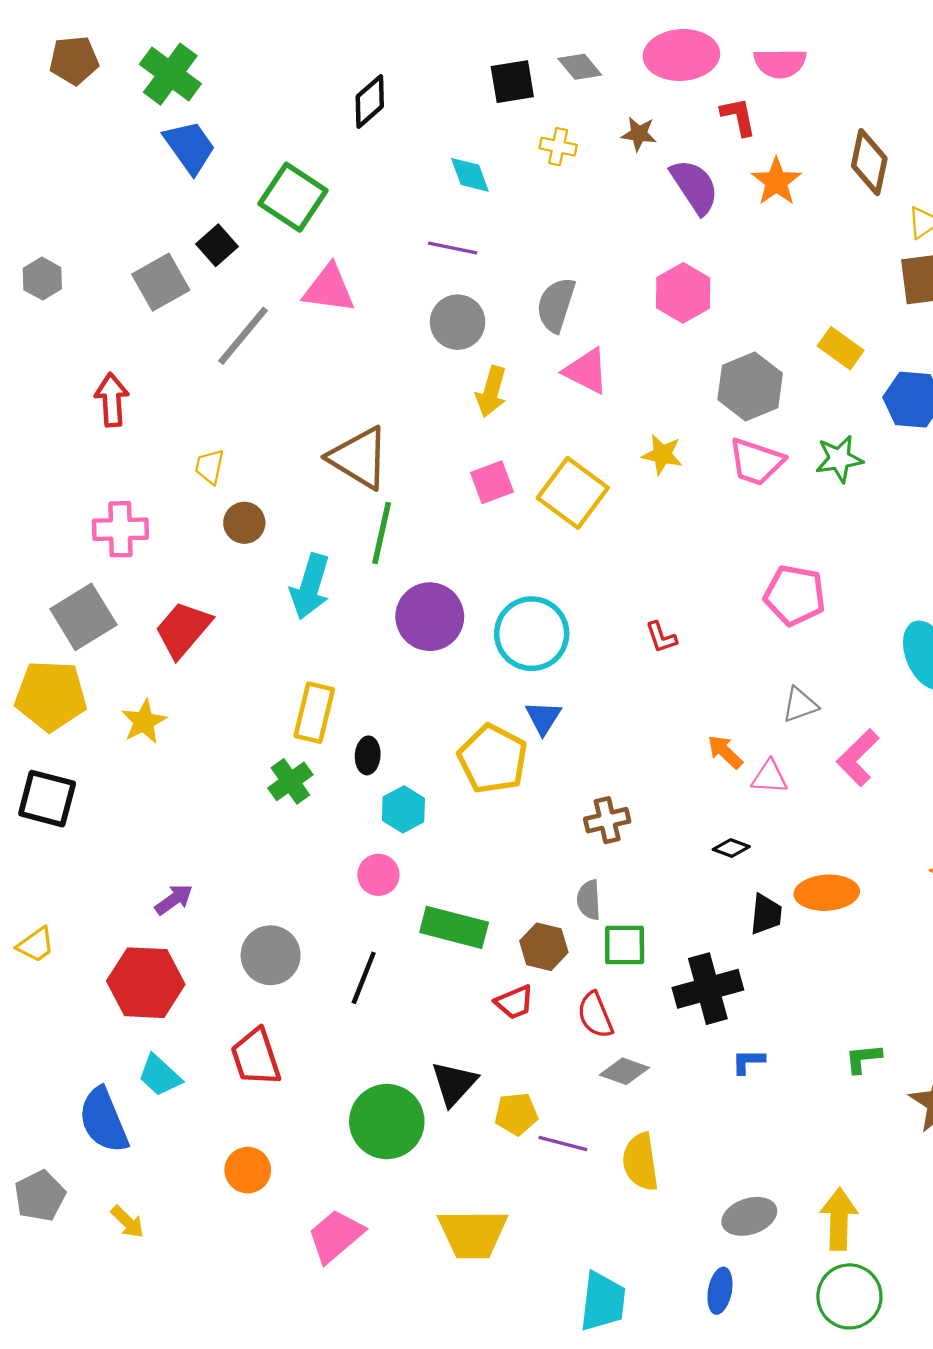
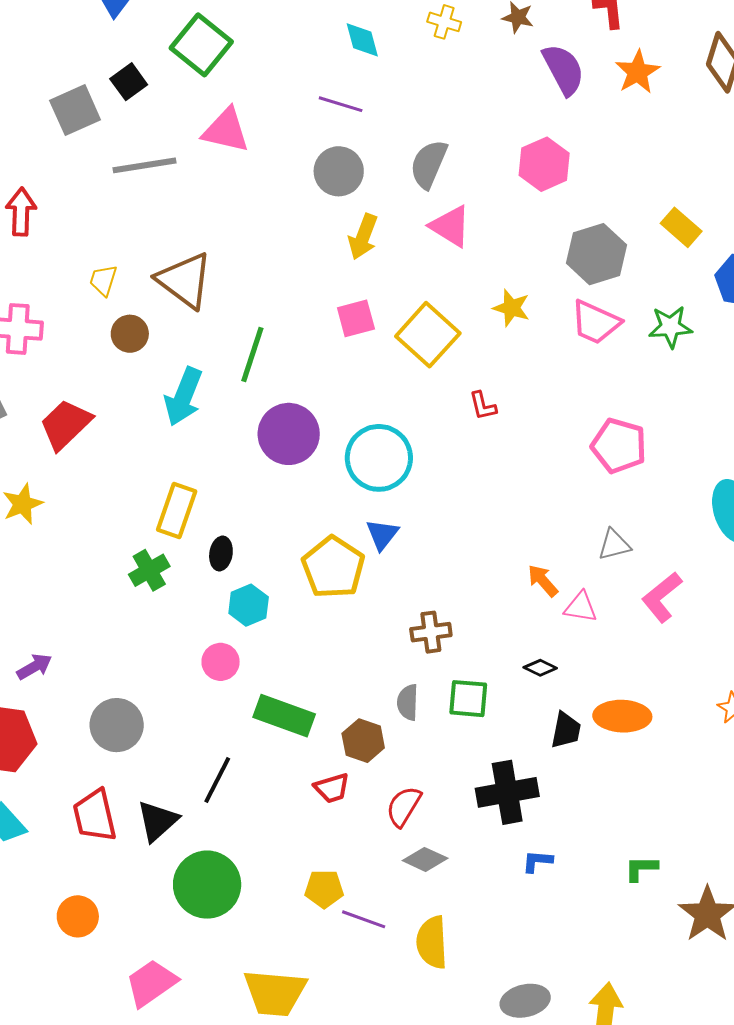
gray line: (243, 336) -> (144, 165), turned 36
brown triangle: (359, 458) -> (185, 280), moved
red L-shape: (661, 637) -> (483, 406), moved
green square: (625, 945) -> (468, 699), moved
black line: (364, 978) -> (217, 780), moved
red semicircle: (595, 1015) -> (404, 806), turned 48
black triangle: (454, 1083) -> (157, 821), moved

